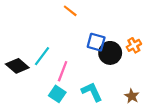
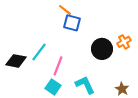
blue square: (96, 42) -> (72, 23), moved
black diamond: (17, 66) -> (16, 61), turned -30

